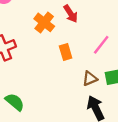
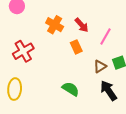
red arrow: (71, 14) -> (82, 25), moved
green semicircle: (15, 102) -> (71, 89), moved

